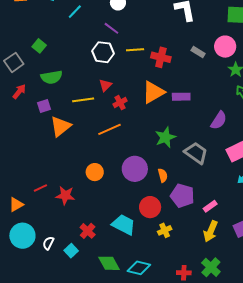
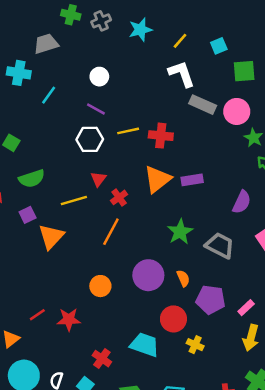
gray rectangle: (198, 52) -> (203, 105), moved, size x1.5
orange line: (110, 129) -> (111, 232), turned -30
yellow cross: (165, 230) -> (195, 345), turned -32

